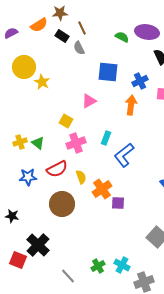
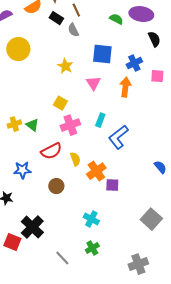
yellow star: (42, 82) -> (65, 66), moved
pink triangle: (89, 101) -> (93, 83), moved, turned -35
blue star: (28, 177) -> (22, 170), moved
brown circle: (62, 204) -> (56, 186), size x0.6
cyan cross: (122, 265) -> (91, 219), moved

